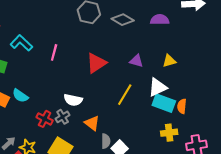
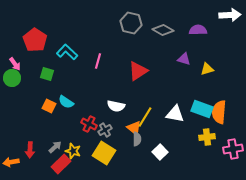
purple triangle: (136, 61) -> (184, 59), moved
white triangle: (158, 87) -> (175, 114), moved, turned 36
yellow line: (125, 95) -> (145, 117), moved
orange semicircle: (182, 106) -> (219, 112), size x1.6
gray cross: (63, 117) -> (105, 130), moved
gray semicircle: (106, 141) -> (137, 139), moved

